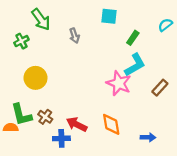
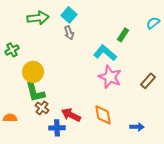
cyan square: (109, 16) -> (69, 15), moved, turned 35
green arrow: (41, 19) -> (38, 18), turned -60
green cross: (21, 41) -> (12, 50), moved
cyan L-shape: (135, 65) -> (105, 53), moved, turned -110
green L-shape: (21, 115) -> (35, 92), moved

